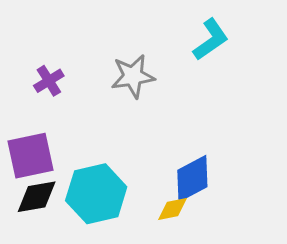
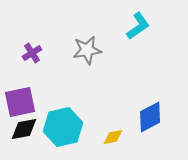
blue diamond: (192, 178) -> (150, 117), moved

